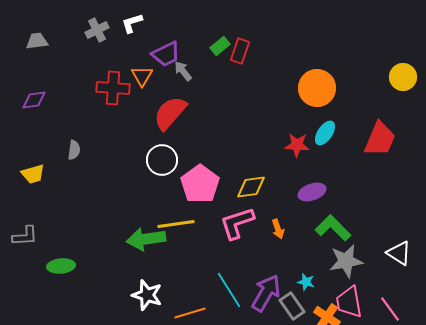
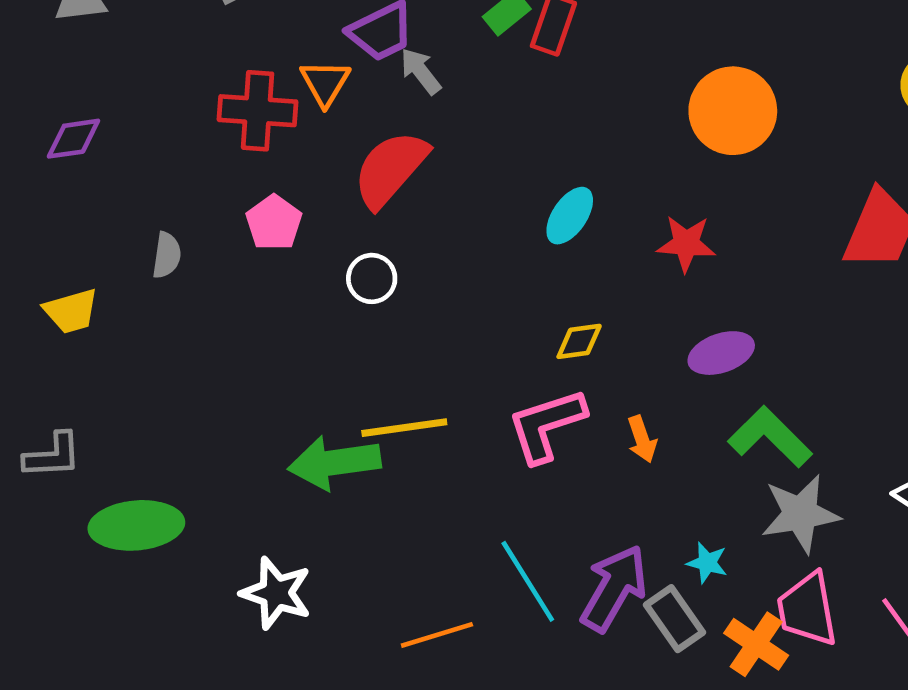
cyan ellipse: (325, 133) -> (570, 216), moved
white circle: (162, 160) -> (372, 278), size x0.7
pink pentagon: (200, 184) -> (274, 223), moved, size x0.6
yellow diamond: (251, 187) -> (579, 341), size x0.7
green ellipse: (61, 266) -> (136, 525), size x1.4
white star: (147, 295) -> (276, 593), moved

